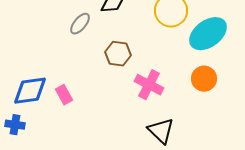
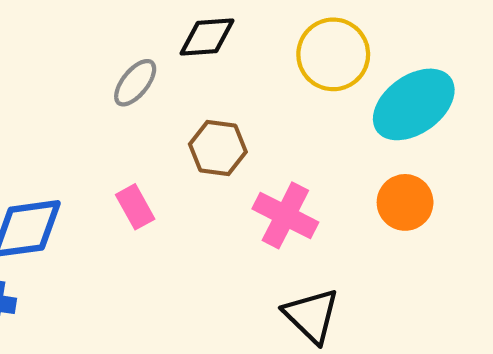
pink rectangle: (64, 95) -> (135, 207), moved

